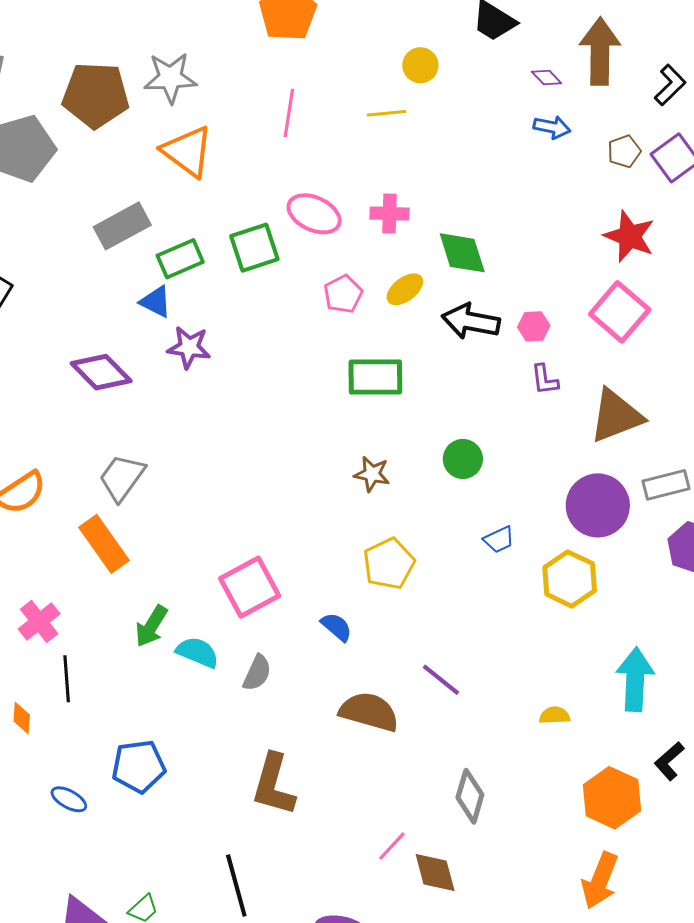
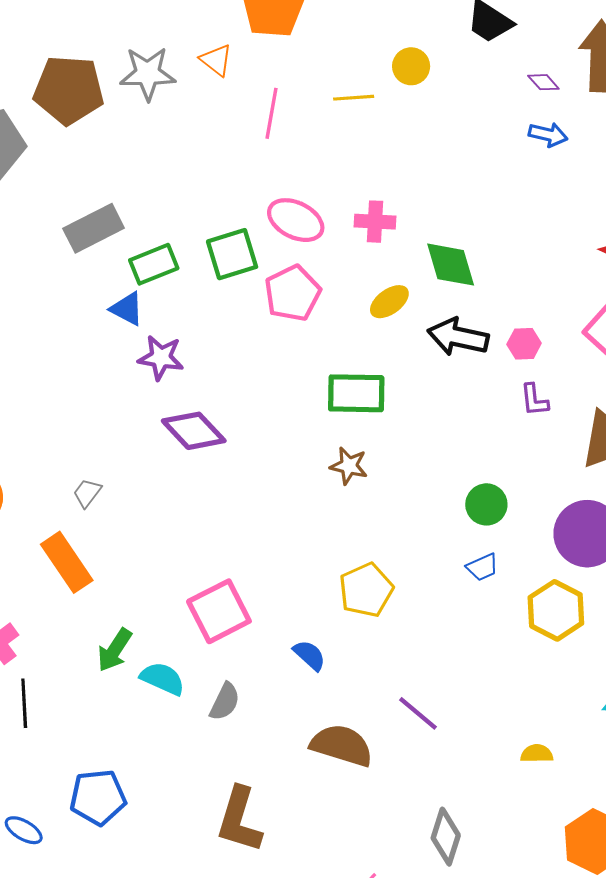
yellow line: (386, 113) -> (354, 98), moved
orange triangle: (187, 151) -> (216, 60), moved, size x0.6
pink pentagon: (343, 294) -> (293, 293), moved, size x1.4
purple diamond: (101, 372) -> (194, 431), moved
green circle: (463, 459) -> (486, 504), moved
brown star: (372, 474) -> (349, 466), moved
gray trapezoid: (122, 478) -> (87, 493), size x0.6

